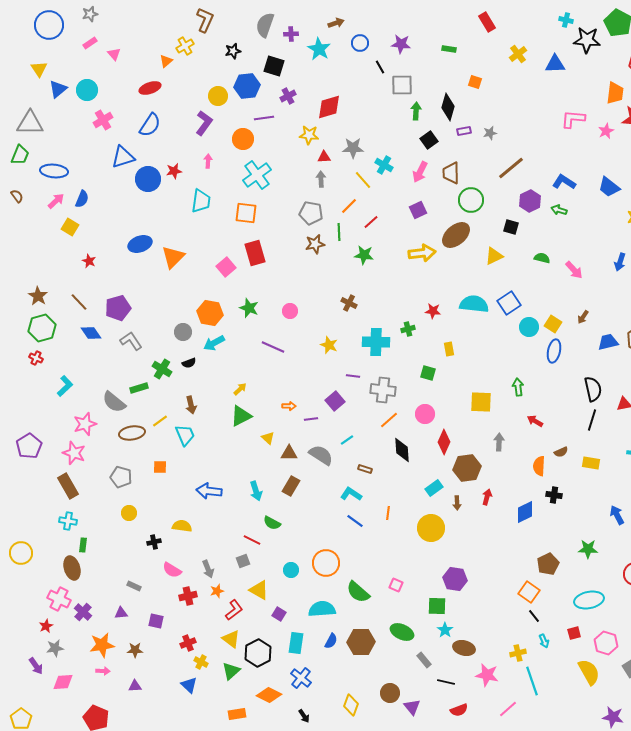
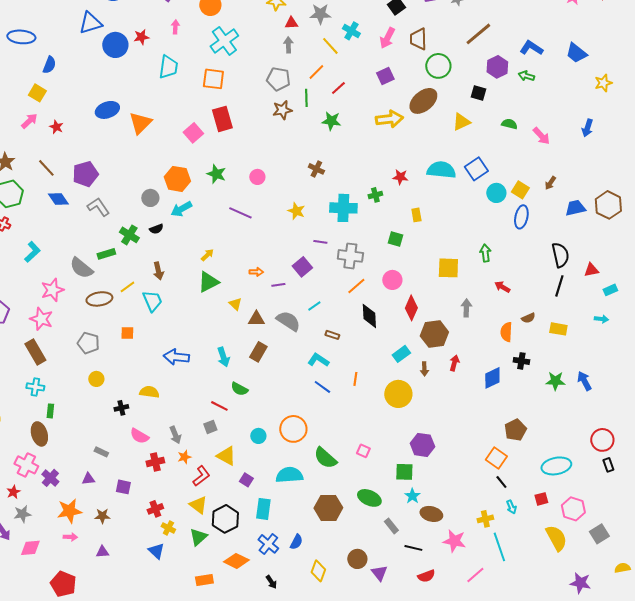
pink arrow: (56, 201) -> (29, 121), moved
green star: (588, 549) -> (555, 381), moved
blue semicircle: (331, 641) -> (296, 542), moved

